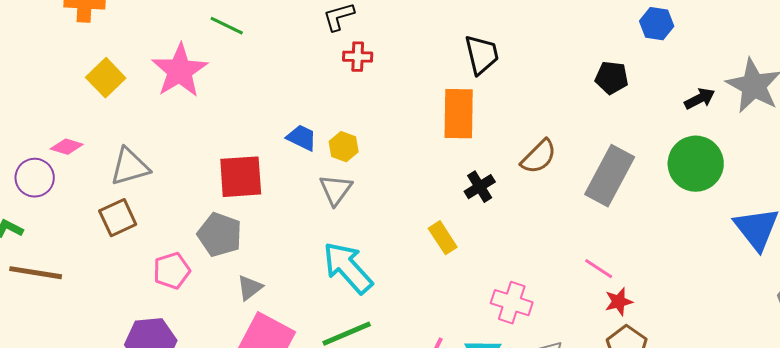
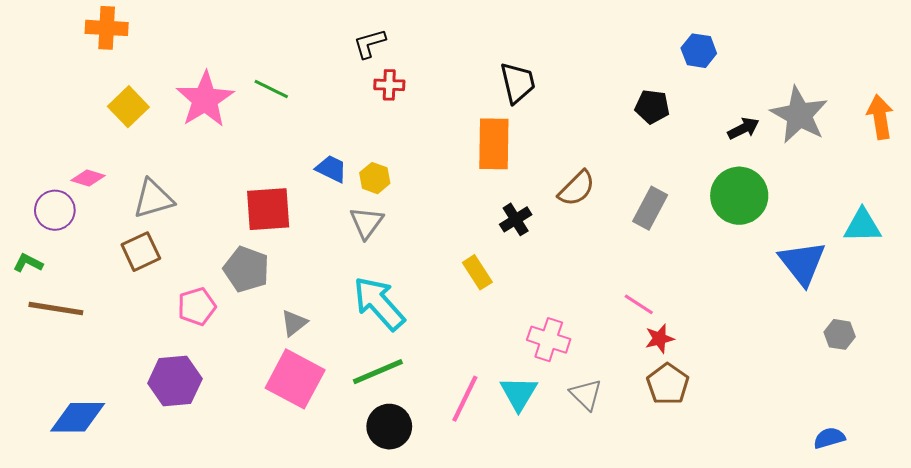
green line: (227, 26) -> (271, 89), moved
gray rectangle: (610, 176) -> (650, 208), size x0.7
gray triangle: (250, 288) -> (294, 323), moved

